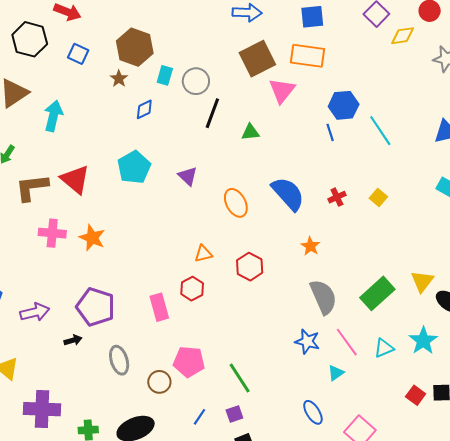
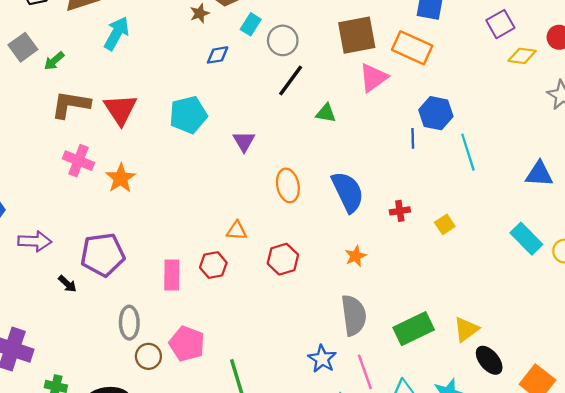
purple pentagon: (96, 307) -> (103, 255), turned 30
black arrow: (73, 340) -> (67, 284), turned 42
gray ellipse: (119, 360) -> (129, 323), moved

